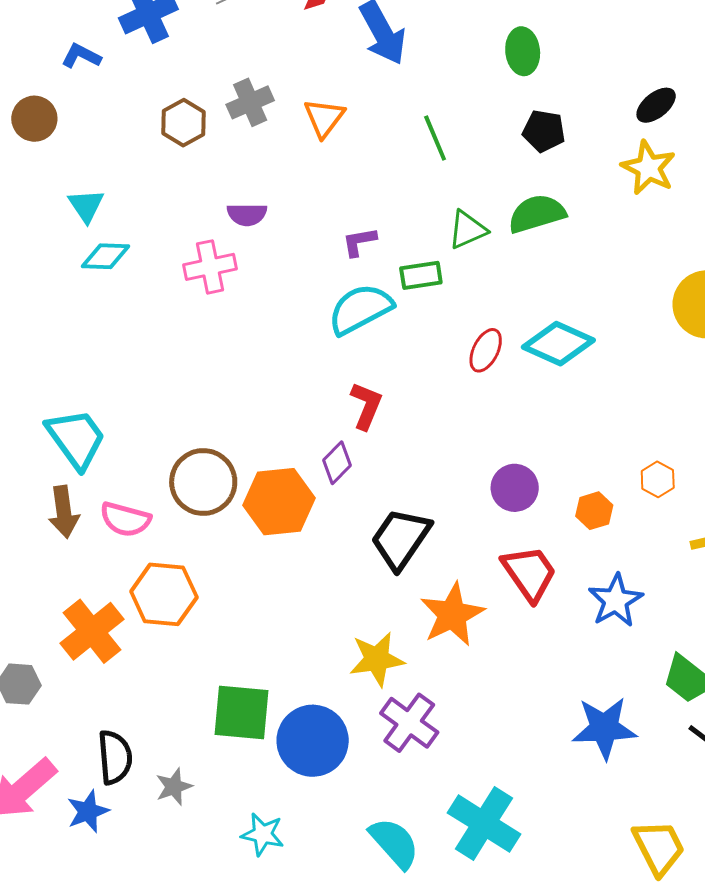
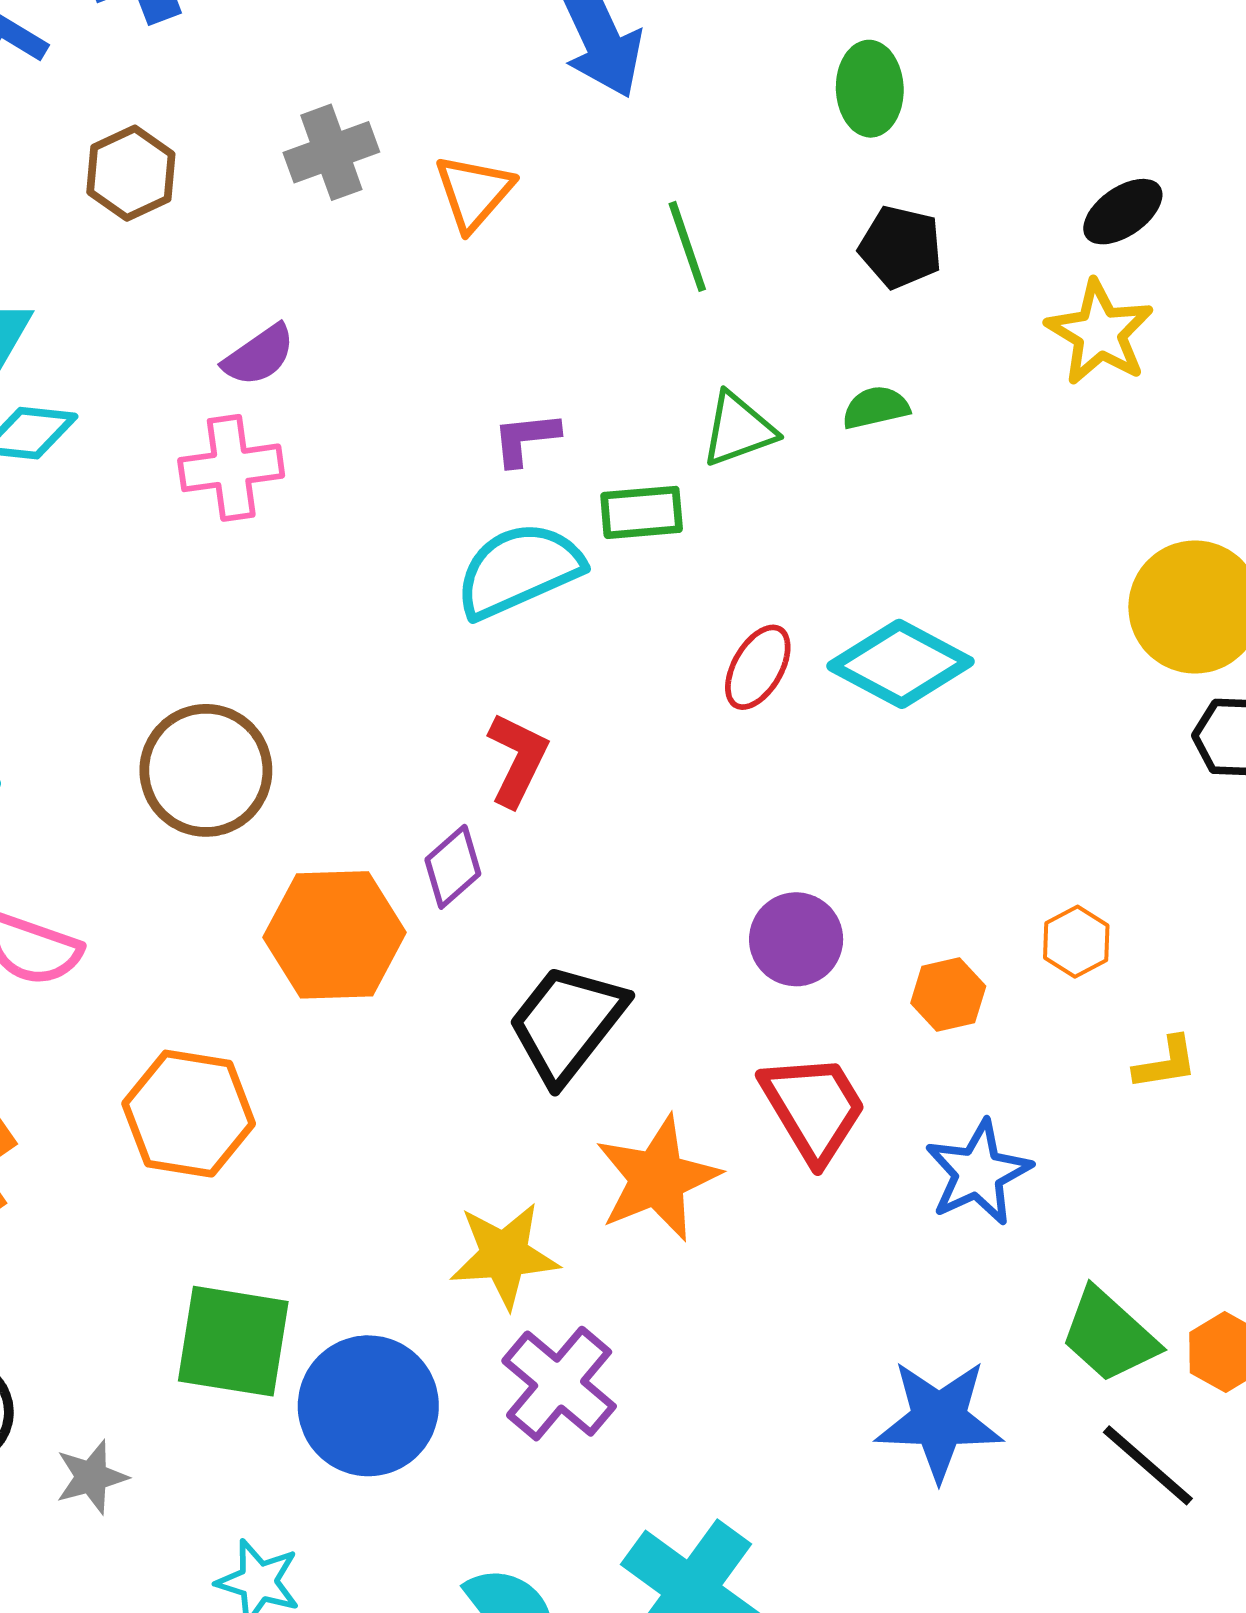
brown hexagon: (184, 123) -> (131, 173), moved
purple semicircle: (247, 214) -> (259, 355), moved, turned -39
green semicircle: (537, 214) -> (876, 408), size x0.6
brown circle: (203, 482) -> (206, 770), moved
orange hexagon: (164, 594) -> (189, 1114), moved

